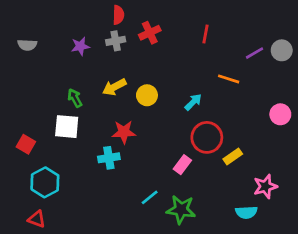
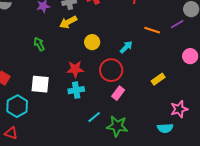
purple line: (254, 53) -> (177, 24), moved
yellow arrow: (114, 87) -> (68, 22), moved
white square: (67, 127) -> (40, 84), moved
red circle: (207, 137) -> (111, 70), moved
yellow rectangle: (233, 156) -> (158, 79), moved
cyan cross: (109, 158) -> (76, 90), moved

